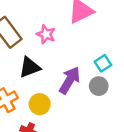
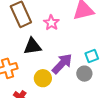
yellow circle: (40, 104) -> (43, 78), moved

